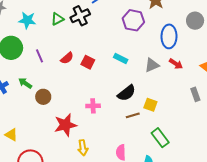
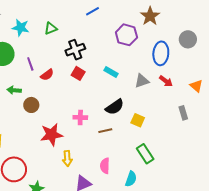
black cross: (80, 16) -> (75, 50), moved
red semicircle: (67, 58) -> (47, 75), moved
green arrow: (25, 83) -> (14, 90), turned -32
brown line: (133, 115) -> (105, 131), moved

